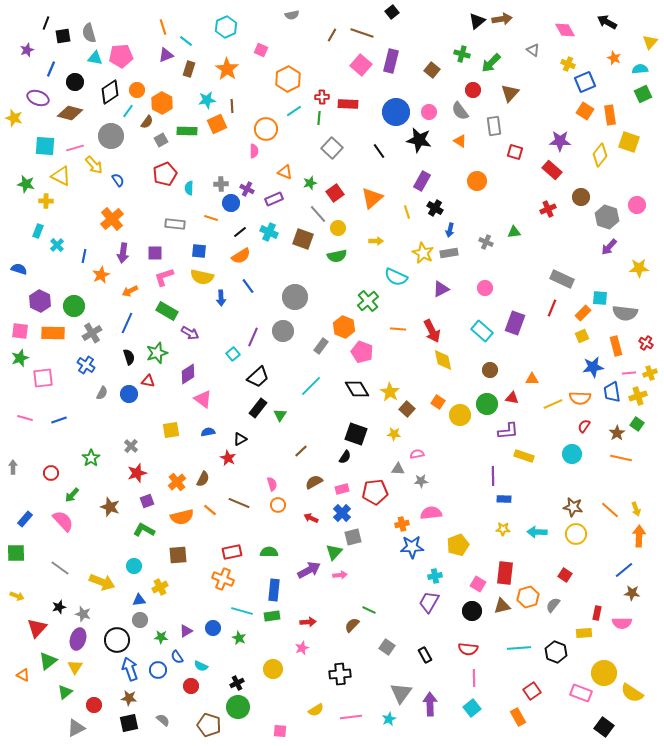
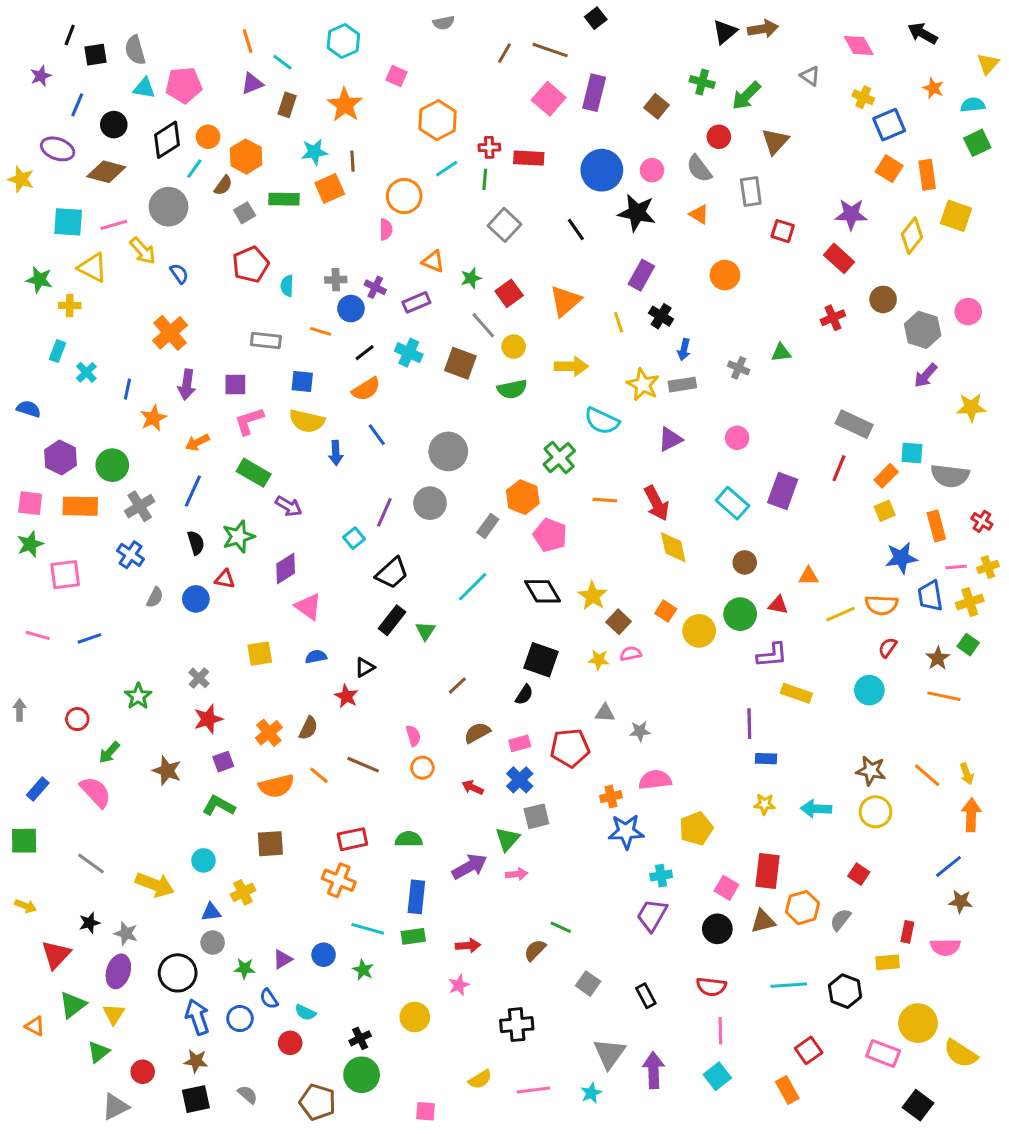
yellow arrow: (376, 241) -> (571, 366), size x1.5
pink semicircle: (417, 454) -> (631, 654), moved

